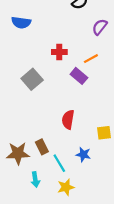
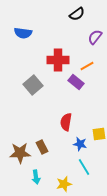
red cross: (59, 52) -> (58, 60), size x1.5
blue star: (83, 154) -> (80, 144), moved
cyan line: (59, 163) -> (84, 167), moved

